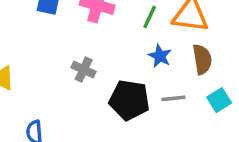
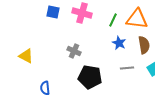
black pentagon: (129, 100) -> (90, 77), moved

